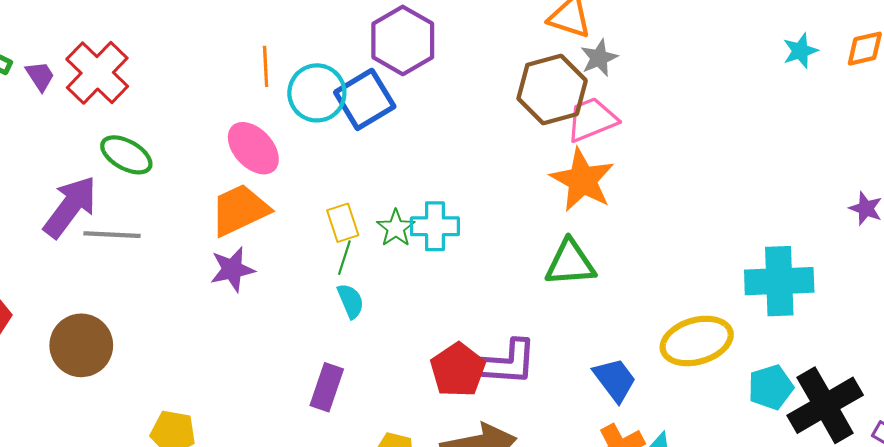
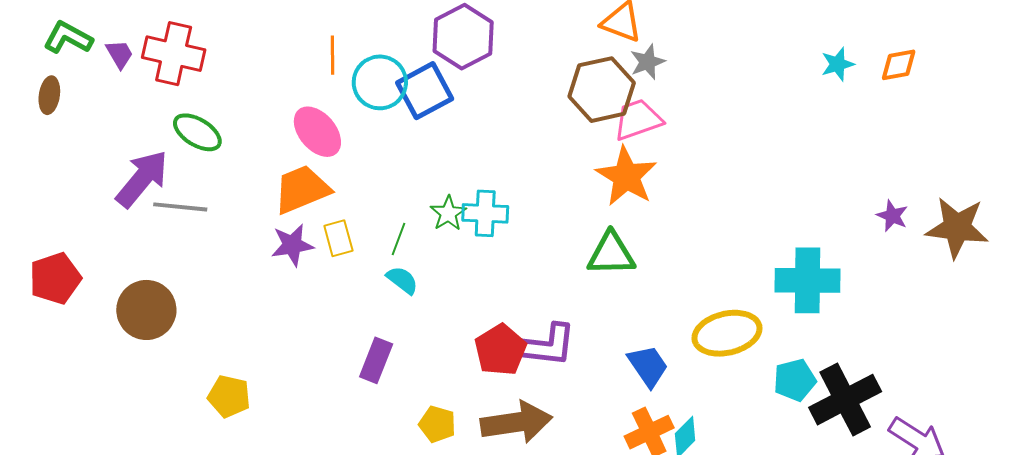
red cross: (97, 73) -> (174, 54), turned -34
yellow rectangle: (343, 223) -> (338, 238), moved
cyan semicircle: (351, 301) -> (402, 280), turned -32

